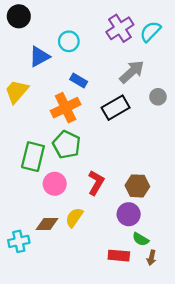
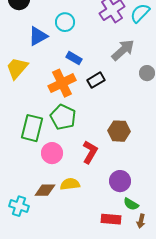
black rectangle: (116, 108) -> (96, 80), moved, size x0.7
brown hexagon: (137, 186) -> (119, 131), moved
yellow semicircle: (74, 217) -> (70, 184), turned 48
cyan cross: (19, 241) -> (19, 206), turned 30

